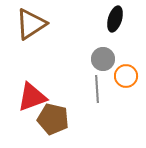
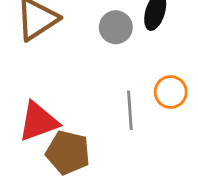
gray circle: (103, 59) -> (116, 27), moved

